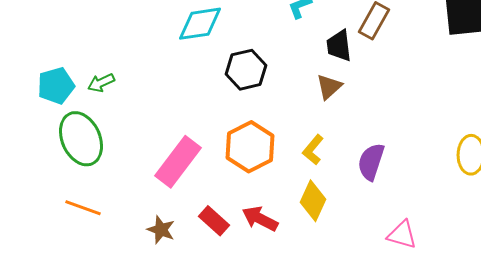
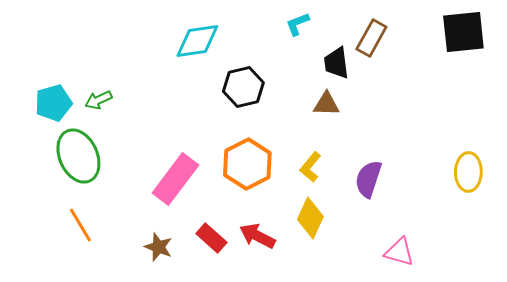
brown triangle: (329, 87) -> (326, 104), turned 44
orange line: (83, 208) -> (80, 225), turned 39

